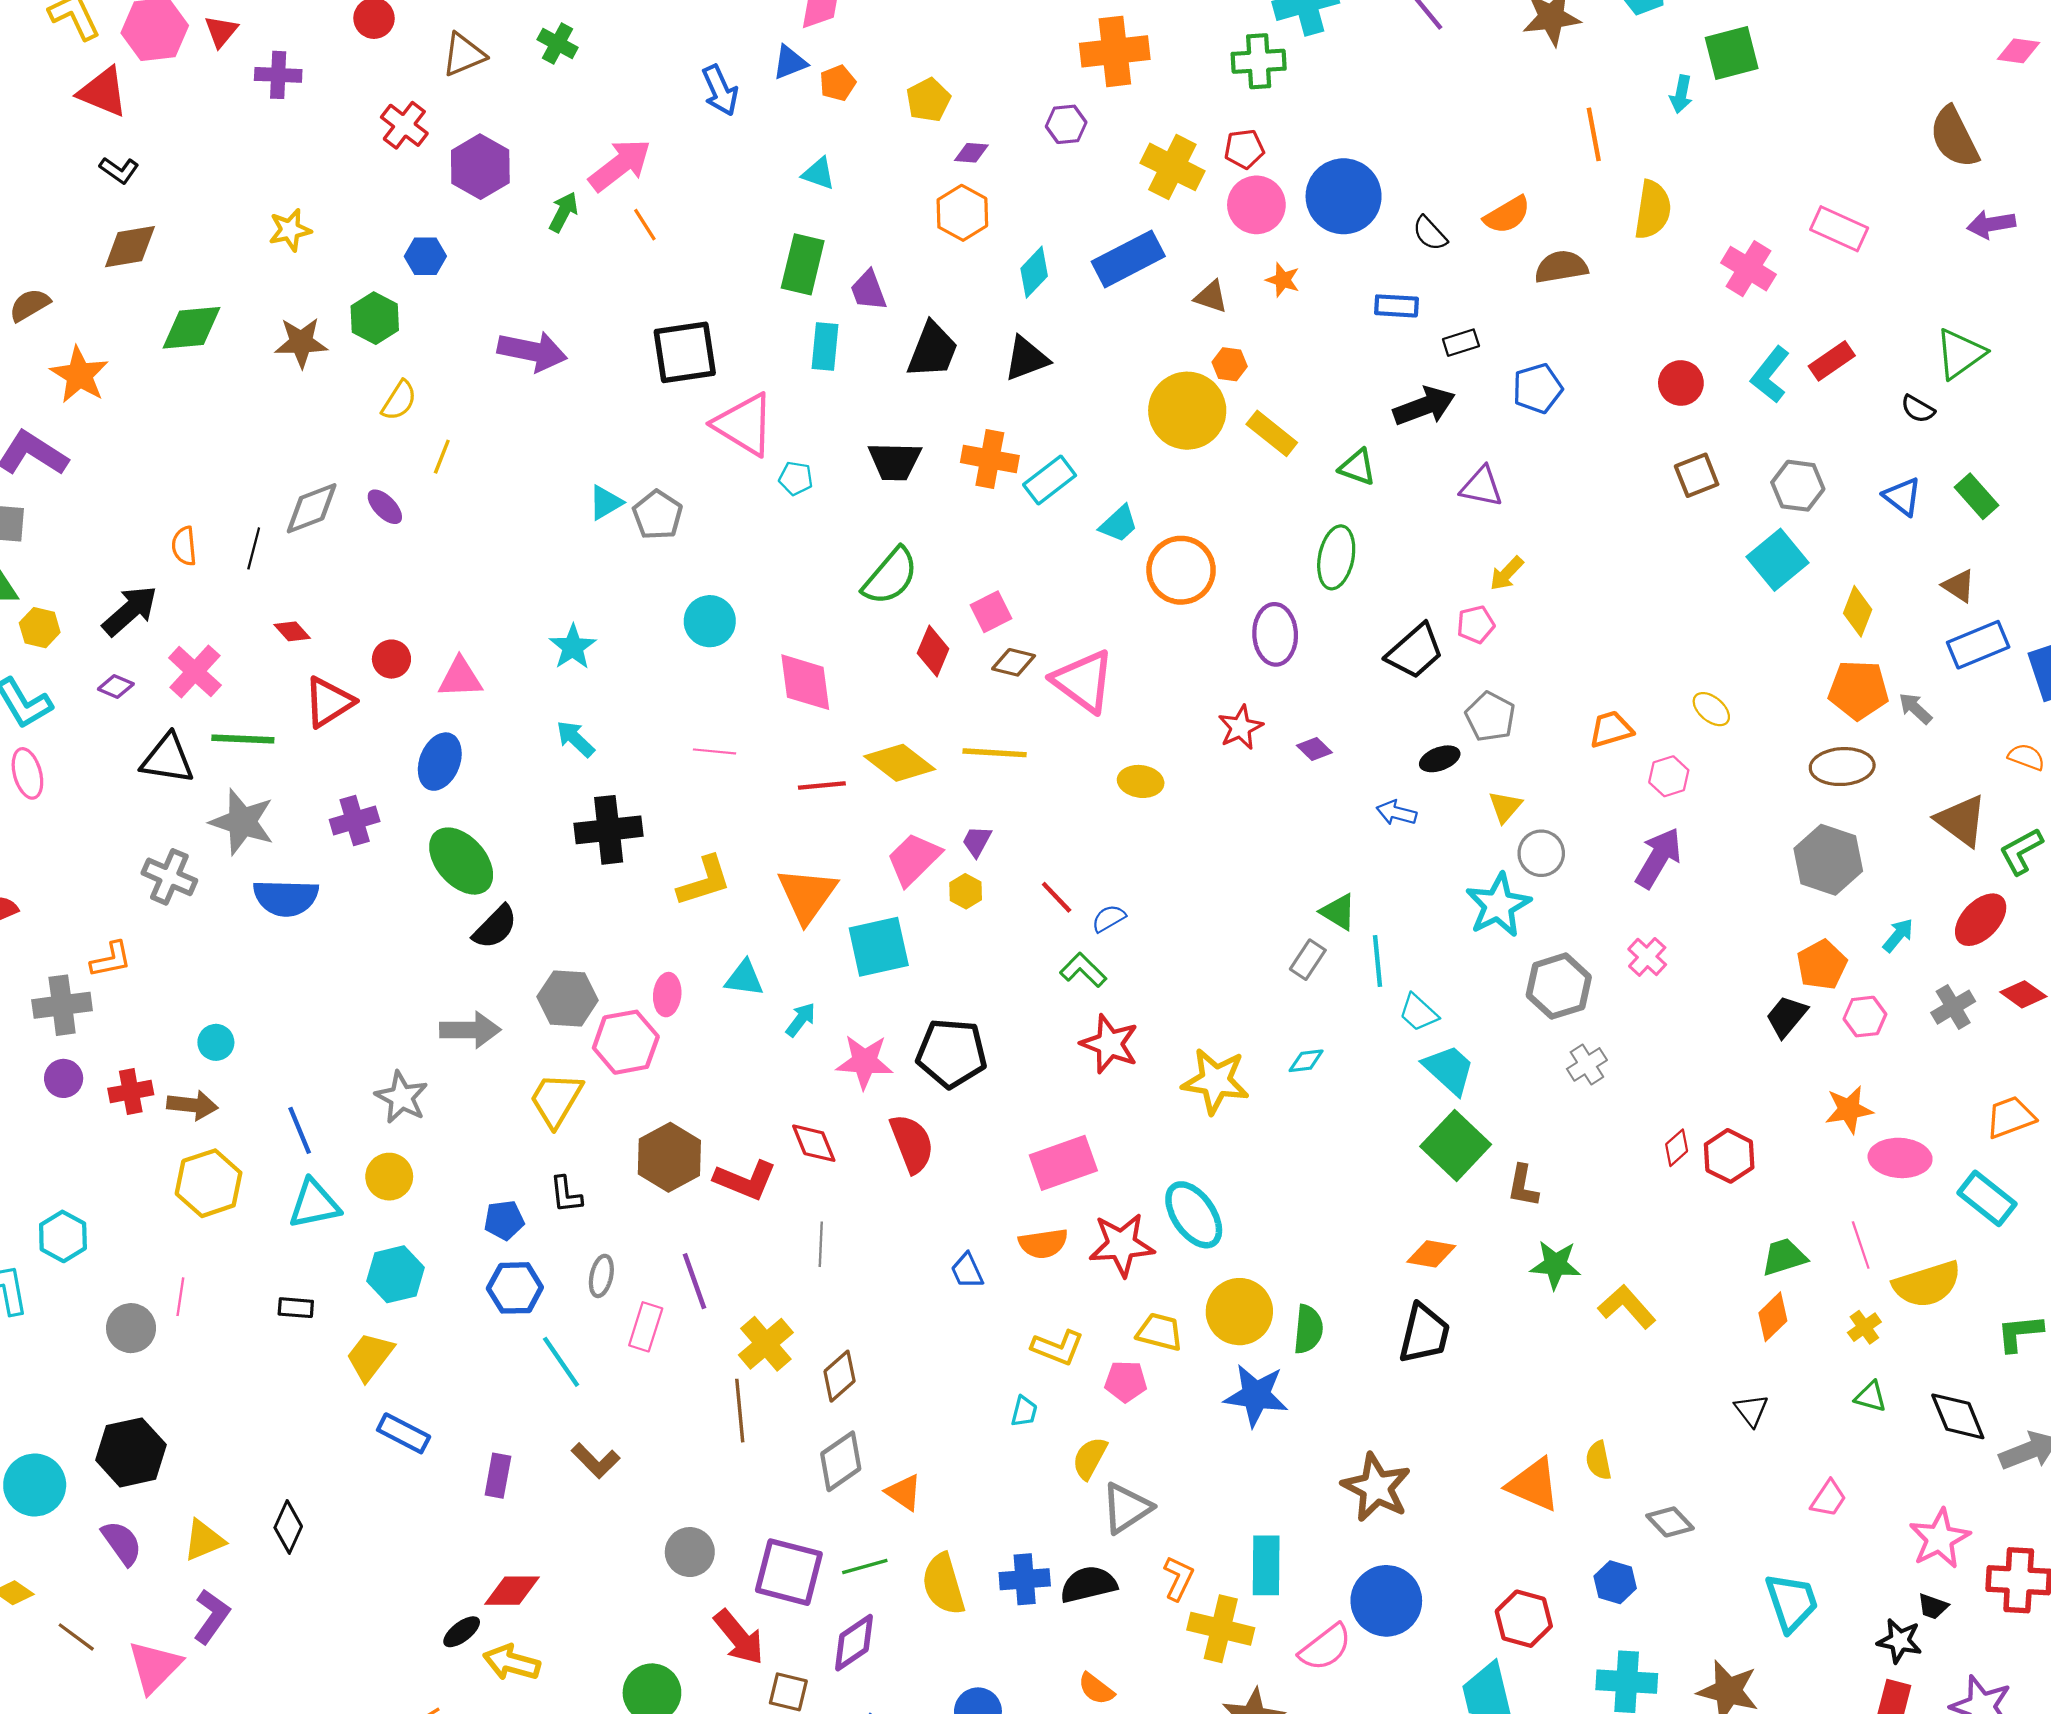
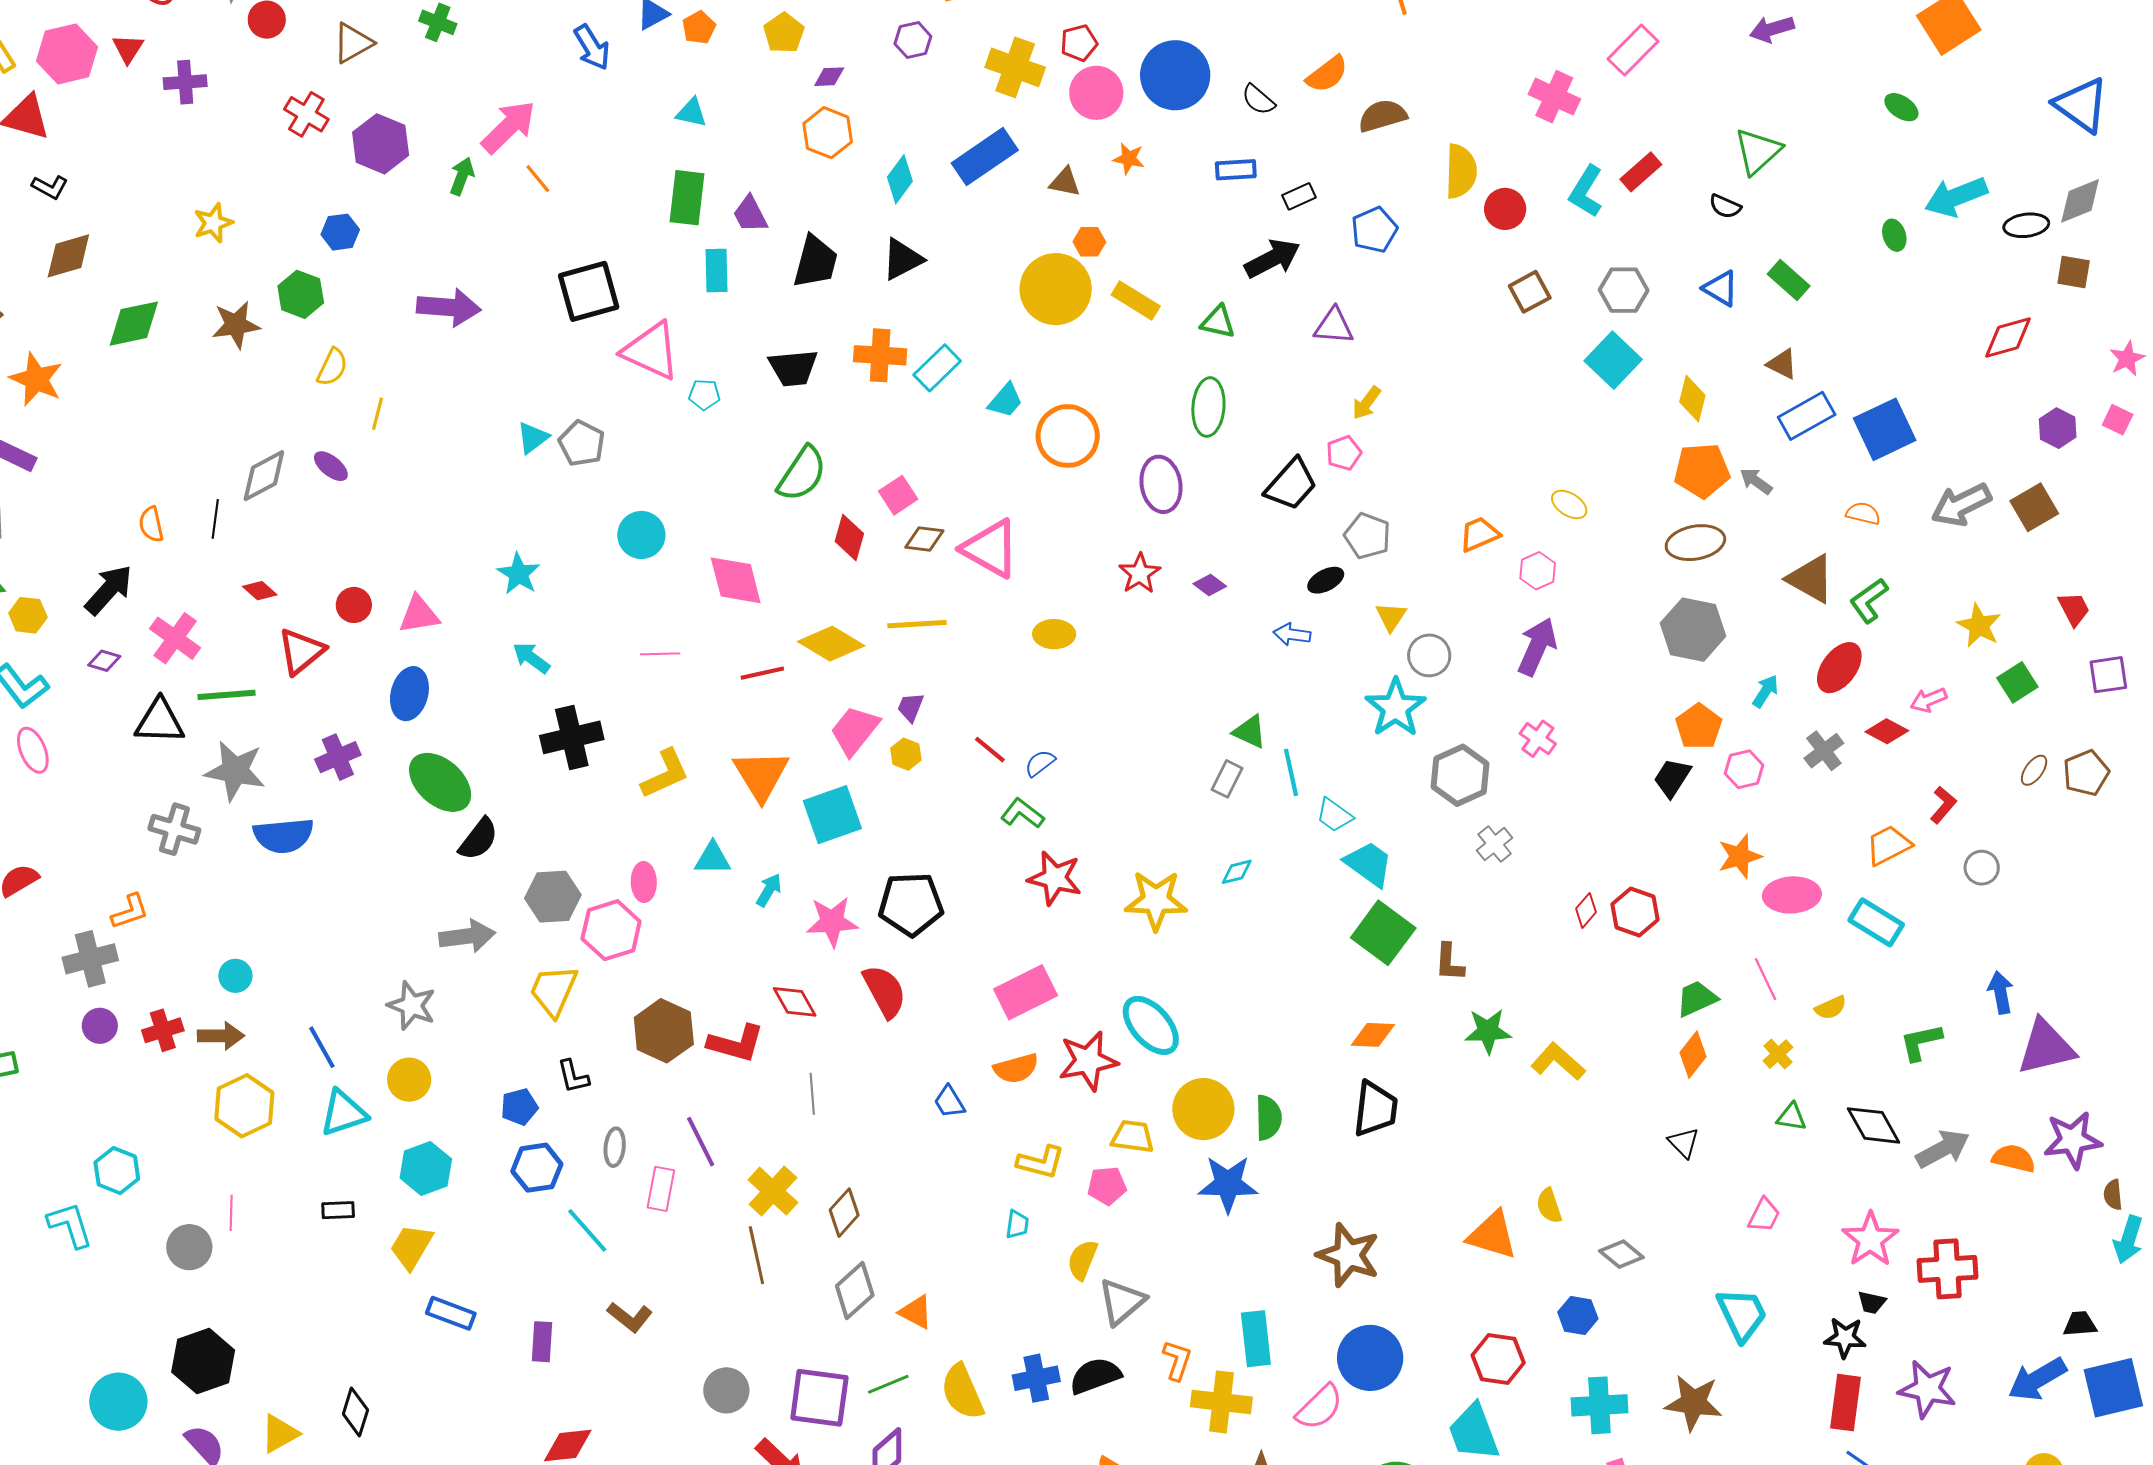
yellow semicircle: (1653, 210) -> (1461, 171), moved
pink rectangle: (1839, 229) -> (1633, 50), turned -63
yellow semicircle: (1927, 1284) -> (1831, 1008), size x0.5

